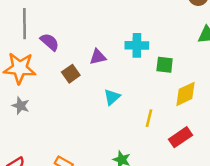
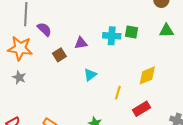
green square: (165, 65) -> (132, 32), moved

